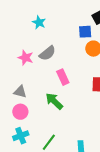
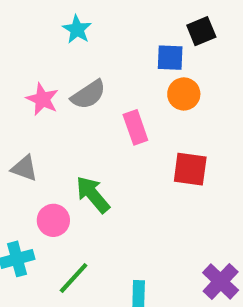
pink rectangle: (63, 77) -> (135, 127), moved
pink circle: (20, 112) -> (53, 220), moved

